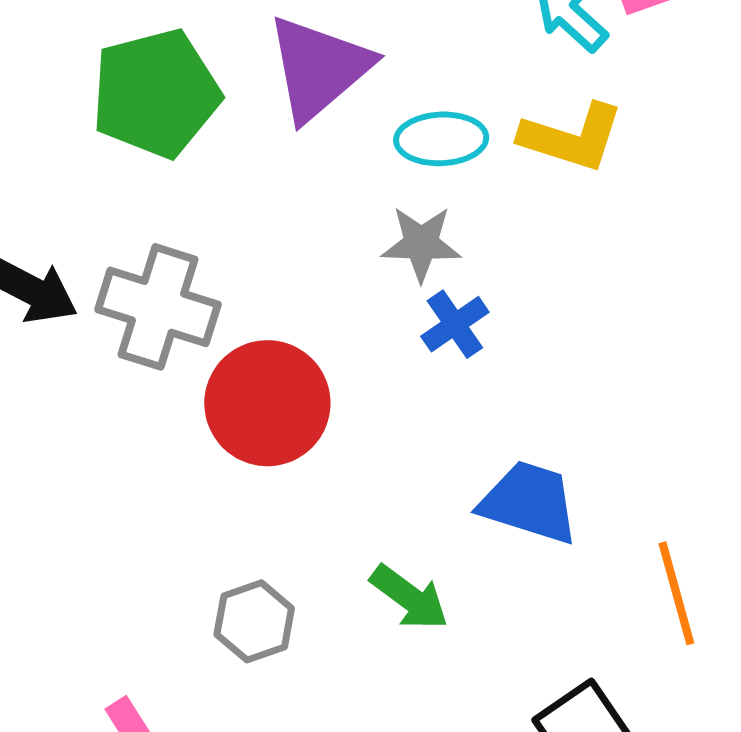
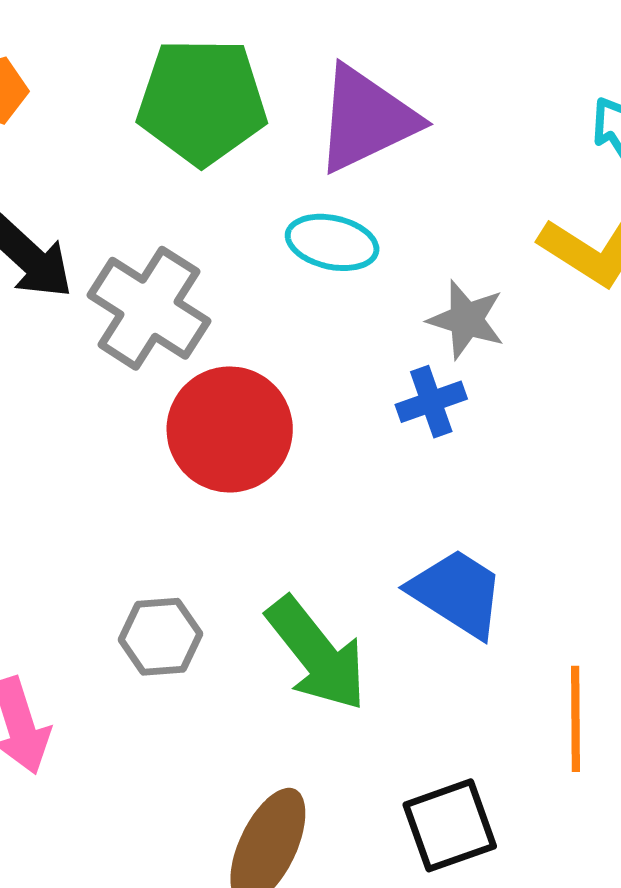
cyan ellipse: (441, 139) -> (332, 242), moved
gray star: (421, 244) -> (466, 320), moved
green arrow: (409, 597) -> (317, 654), size x1.5

